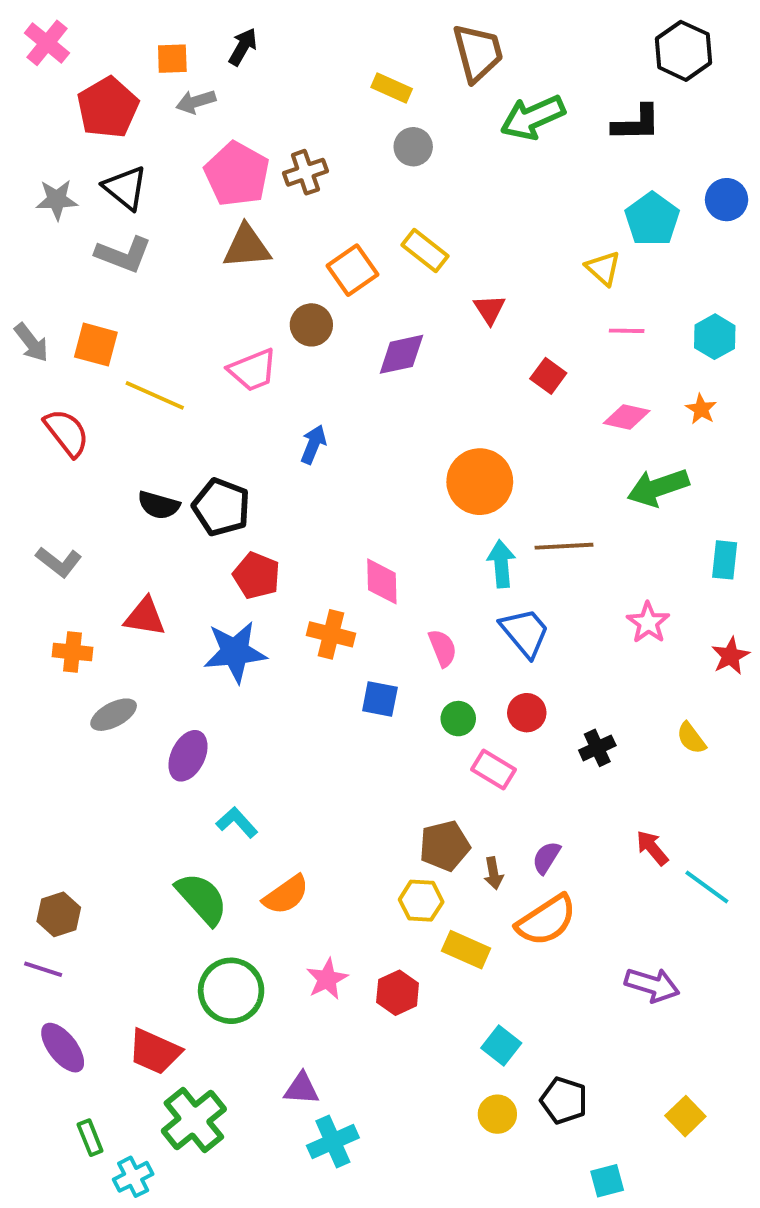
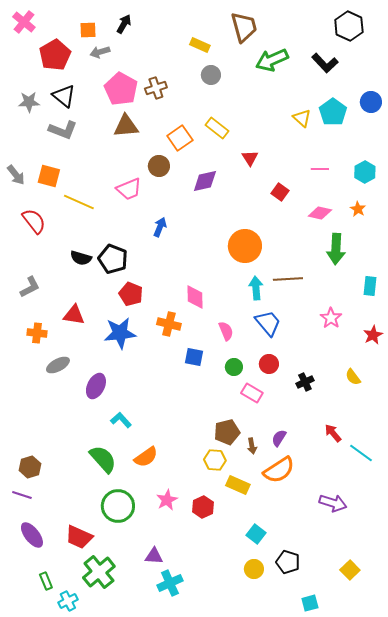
black L-shape: (636, 123) -> (325, 63), turned 48
yellow triangle: (603, 268) -> (302, 118), moved
green arrow: (658, 487) -> (336, 249), turned -68
gray L-shape: (59, 562) -> (30, 287), turned -65

